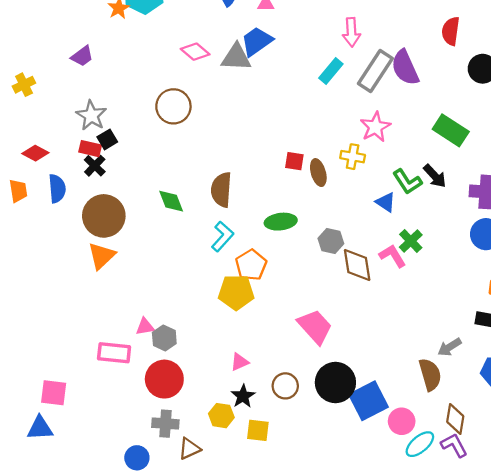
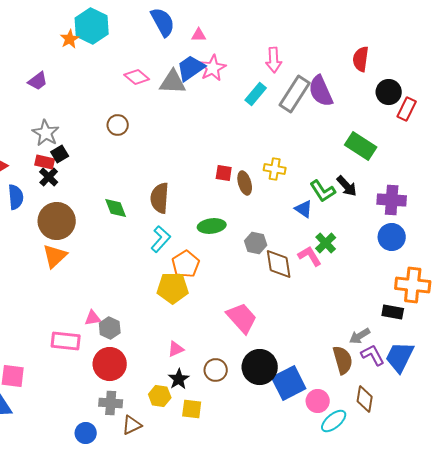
brown circle: (173, 106) -> (118, 125), size x0.7
pink star: (375, 127) -> (213, 68), moved
purple L-shape: (454, 445) -> (373, 355), moved

